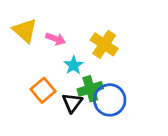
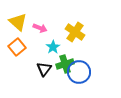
orange square: (43, 90) -> (17, 47), moved
black triangle: (72, 103) -> (44, 69), moved

